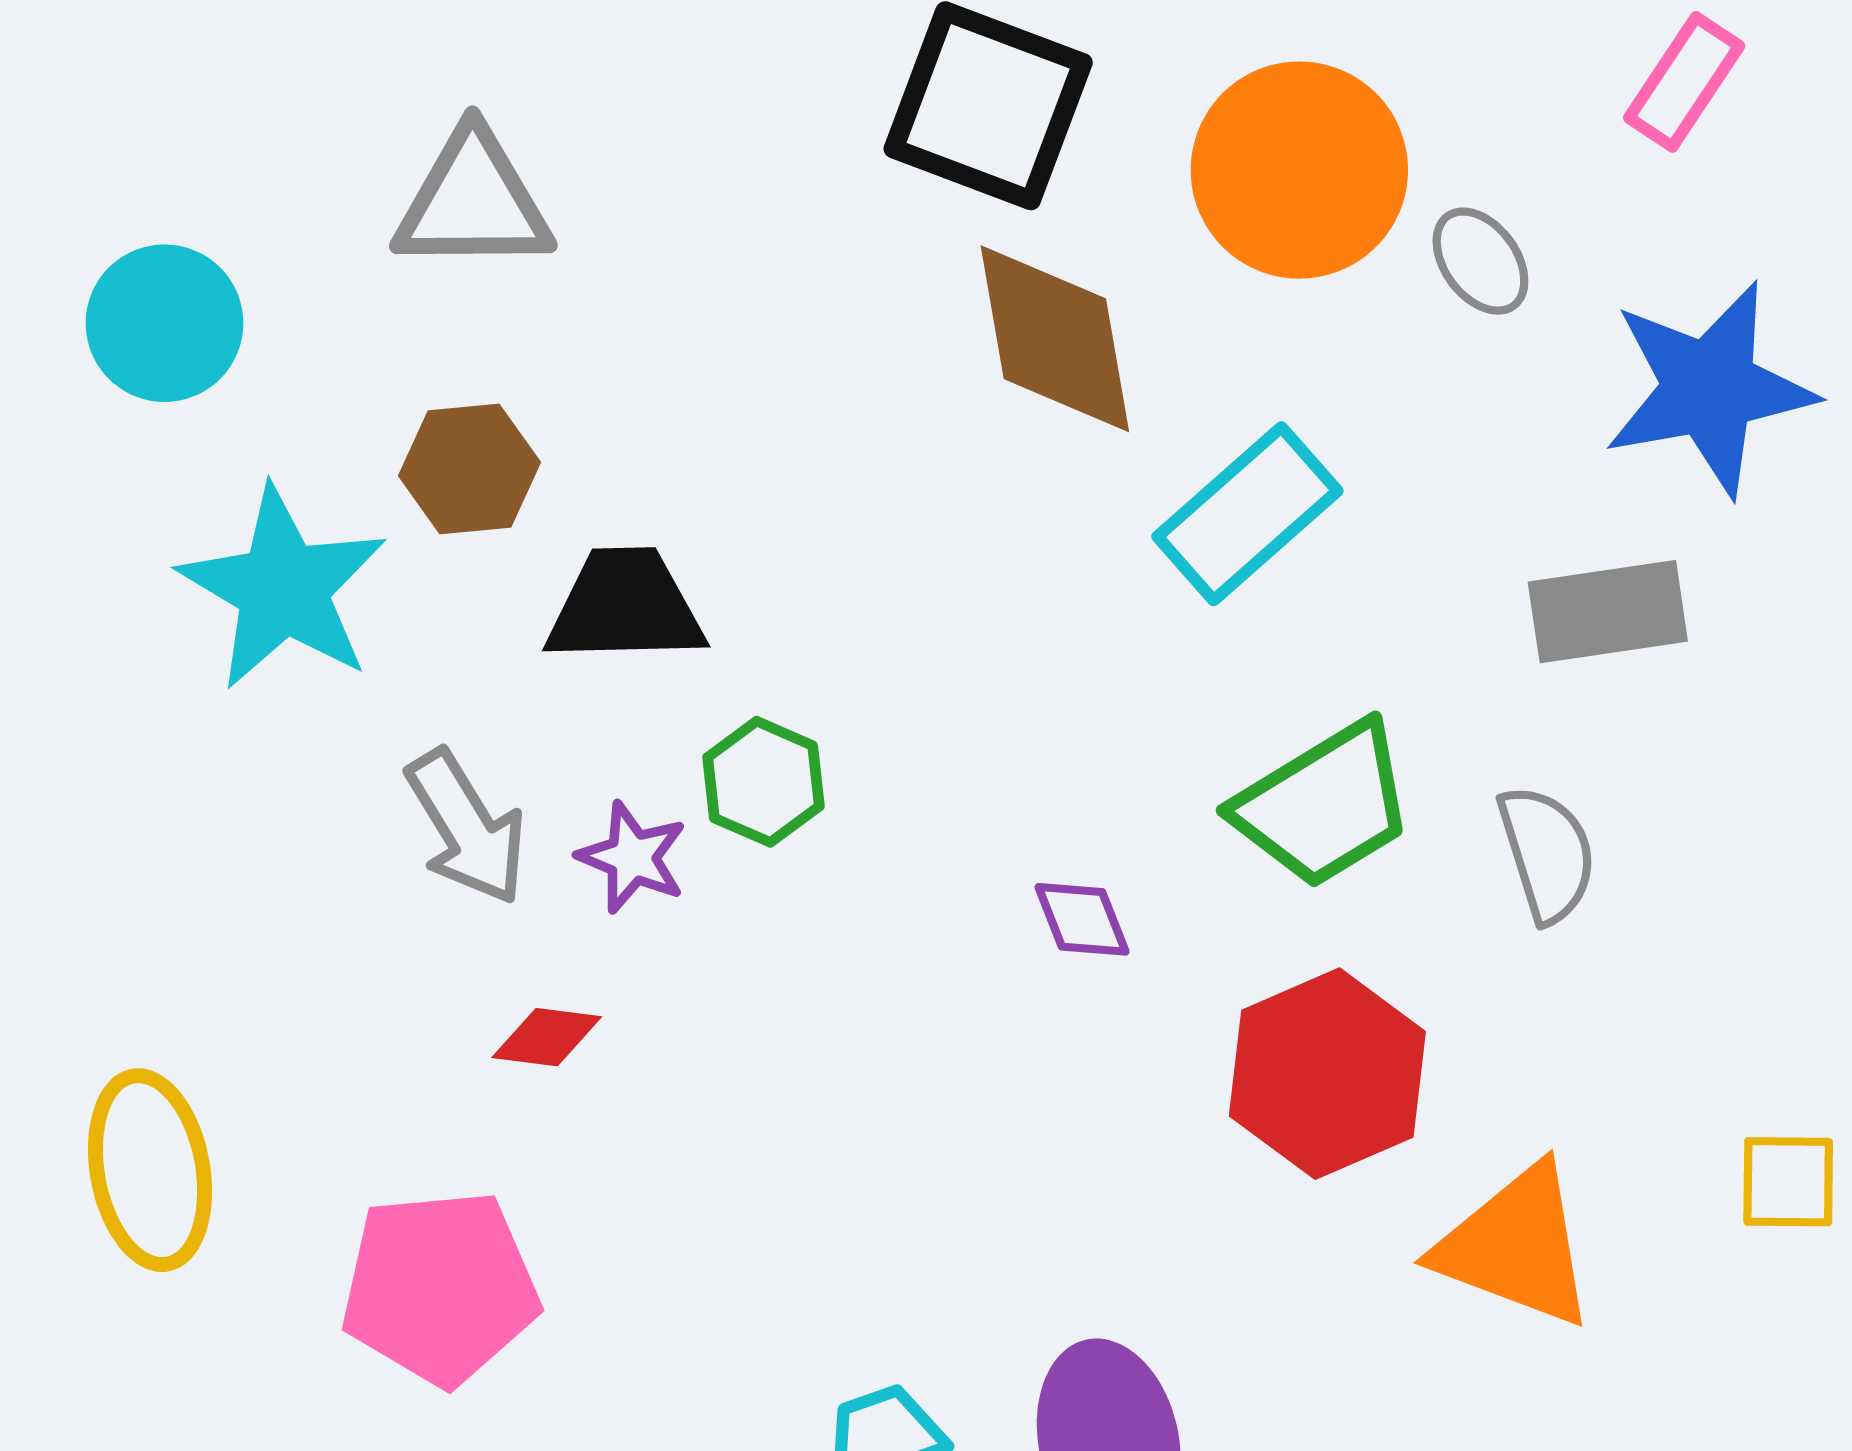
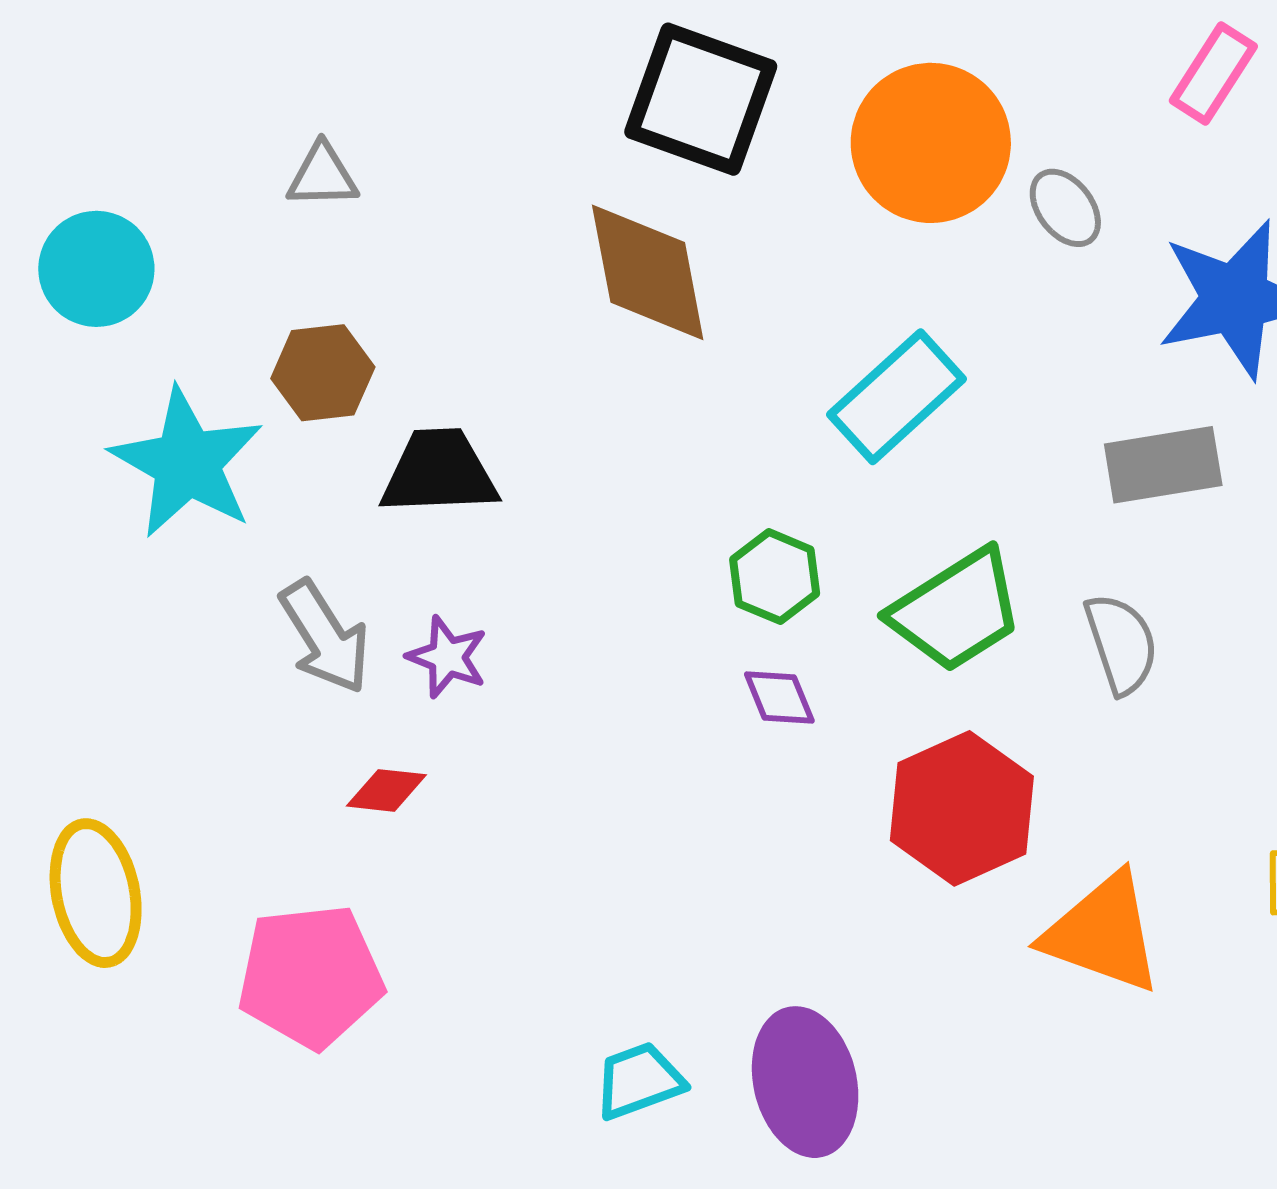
gray triangle: (473, 202) -> (322, 176), size x0.6
brown diamond: (1055, 339) -> (648, 272), moved
green hexagon: (763, 782) -> (775, 577), moved

